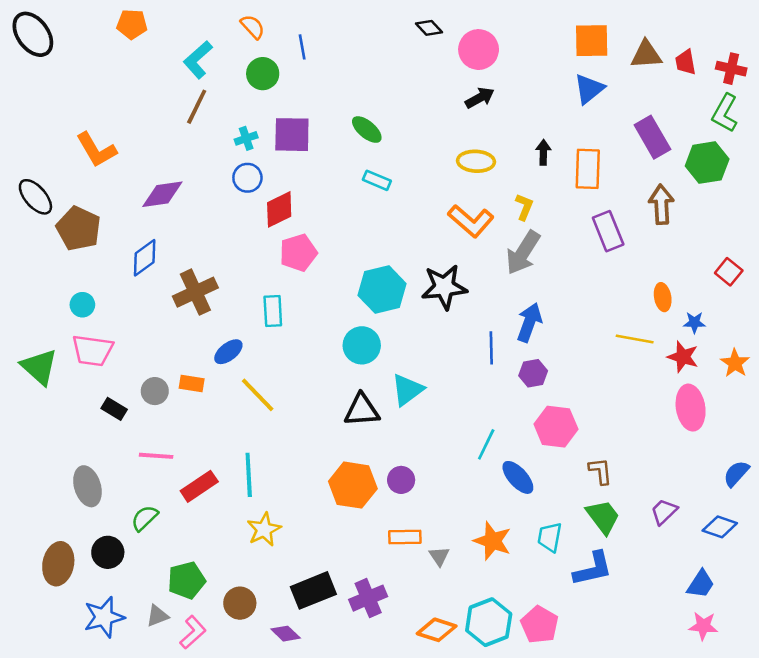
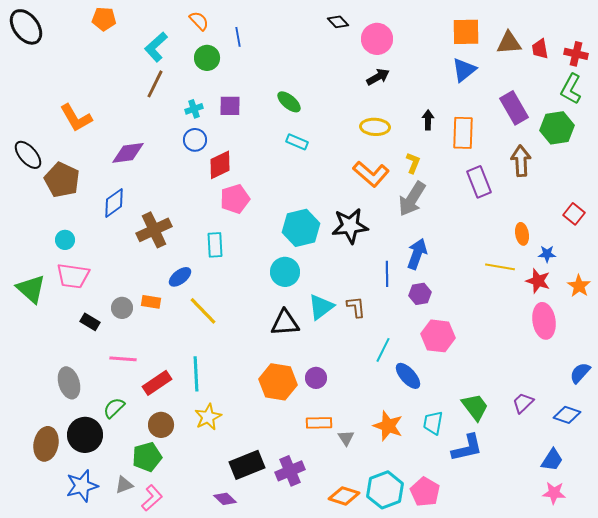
purple square: (292, 135) -> (230, 106), size x0.7
brown L-shape: (600, 471) -> (356, 307), moved
black circle: (108, 552) -> (85, 435), size x1.4
brown circle: (240, 603) -> (161, 425), moved

